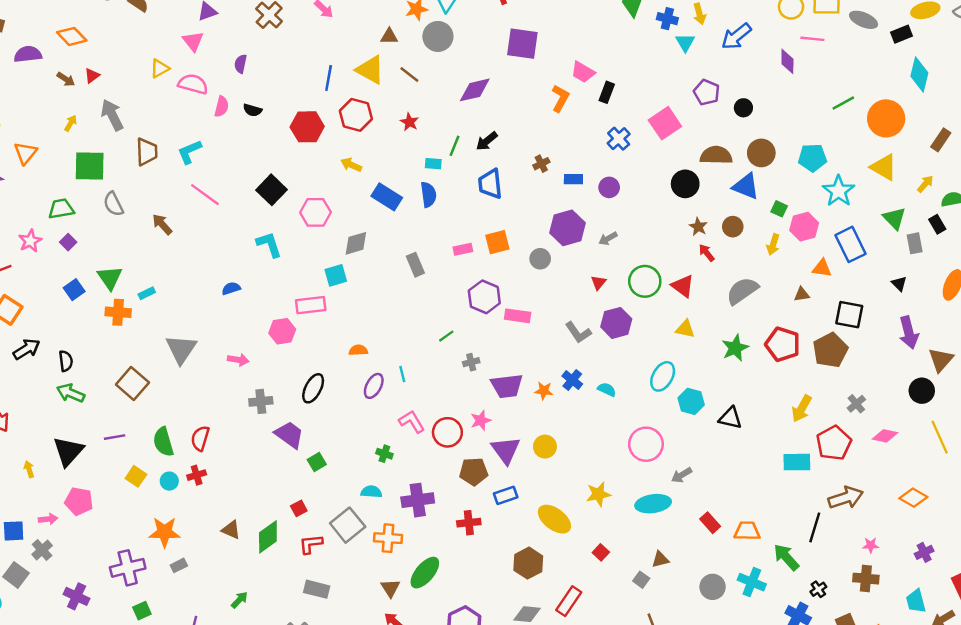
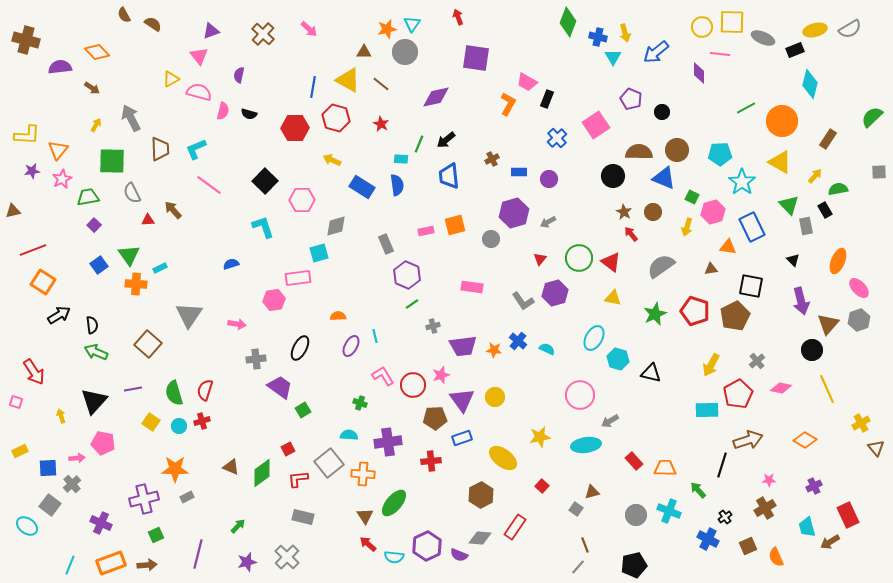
red triangle: (92, 76) -> (148, 220), moved, turned 32
pink star: (30, 241) -> (62, 179), moved
purple hexagon: (484, 297) -> (407, 275), moved
green arrow: (786, 557) -> (698, 490), size x0.7
brown cross: (866, 579) -> (765, 508), turned -35

